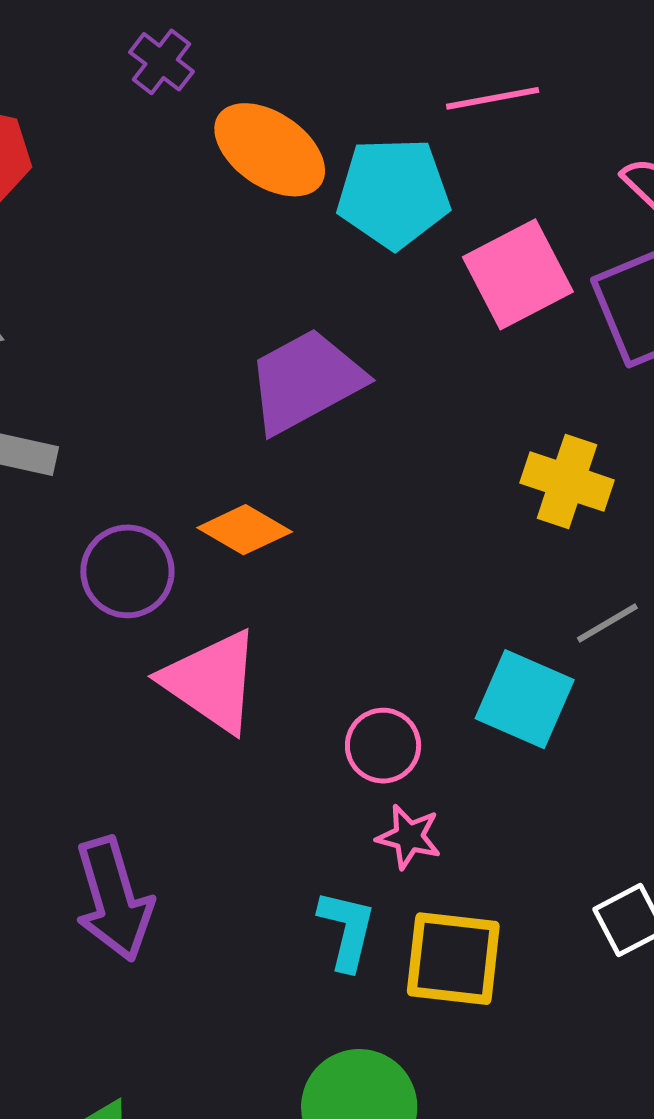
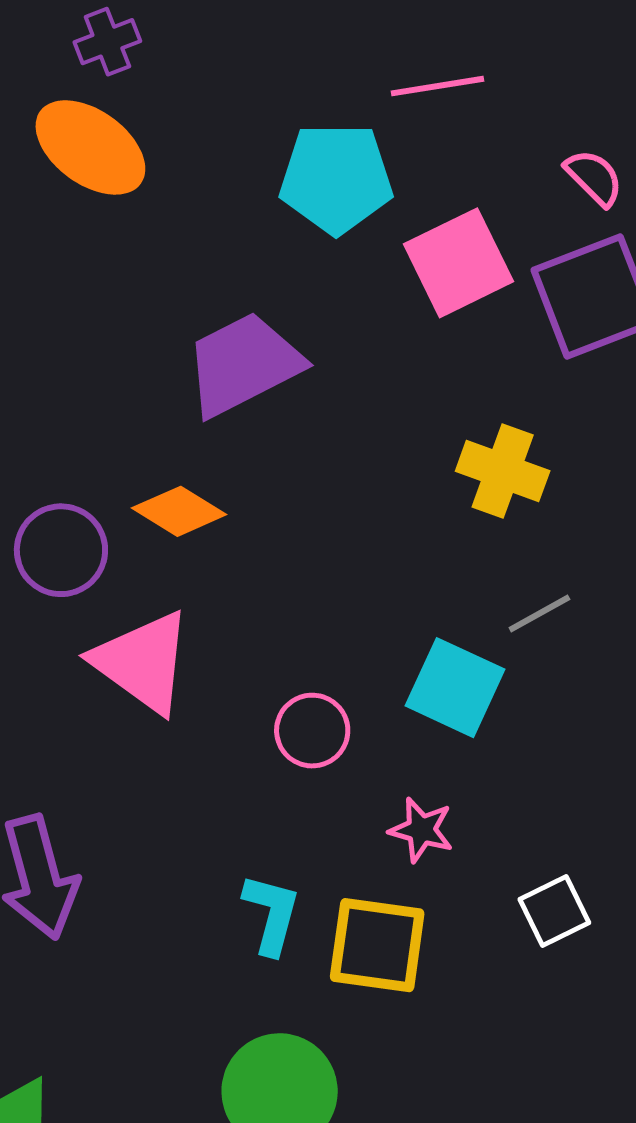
purple cross: (162, 62) -> (107, 42), turned 30
orange ellipse: (270, 150) -> (90, 147), moved
pink star: (409, 837) -> (421, 830), moved

